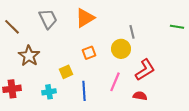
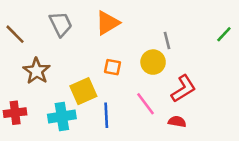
green line: (177, 27) -> (224, 34), turned -56
orange square: (89, 53) -> (113, 67), turned 32
yellow square: (66, 72) -> (83, 91), size x1.5
pink line: (115, 82) -> (145, 104), turned -60
cyan cross: (49, 92) -> (62, 117), size x1.5

